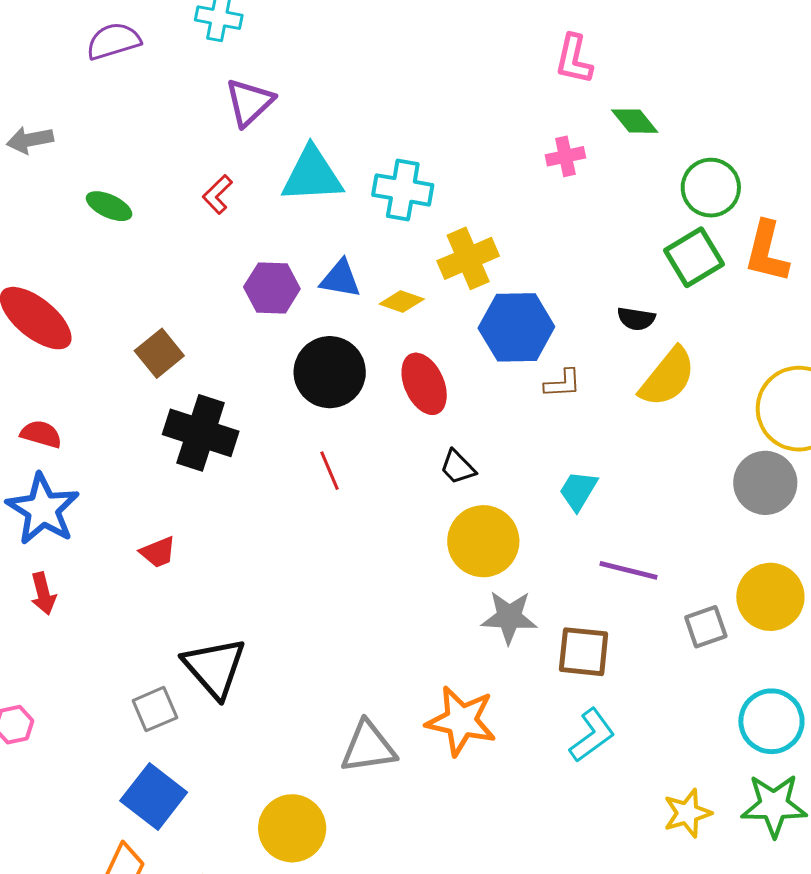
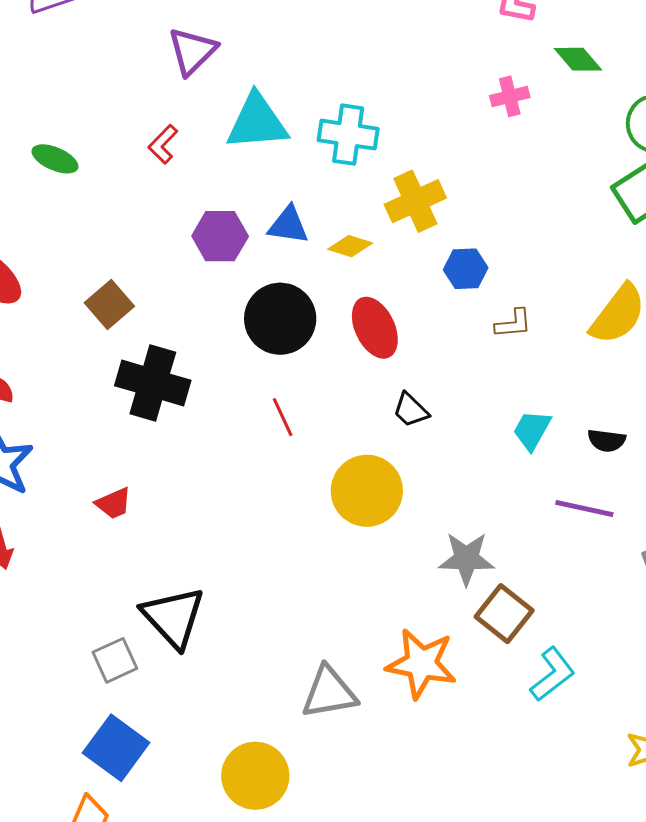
black semicircle: (636, 319) -> (607, 440), moved
blue hexagon: (516, 327) -> (466, 269), size x0.6
yellow circle: (483, 541) -> (367, 491), moved
brown square: (584, 652) -> (504, 614), moved, turned 34

